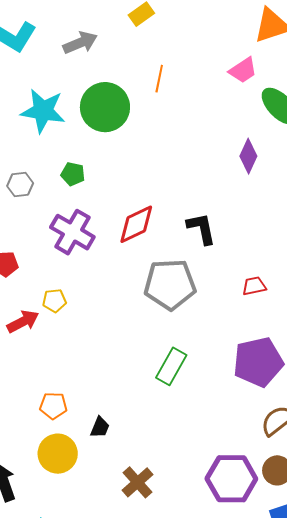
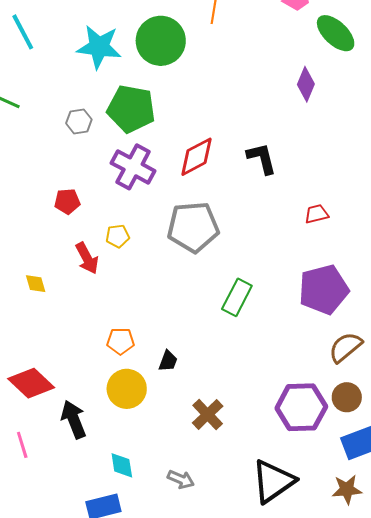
green pentagon: (73, 174) -> (131, 109), size x2.0
gray pentagon: (170, 284) -> (193, 227), moved
red arrow: (23, 321) -> (87, 258), turned 92

